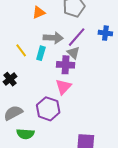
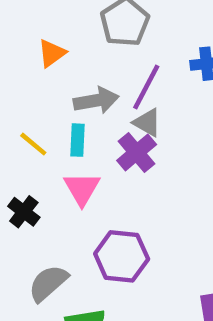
purple cross: (66, 65) -> (137, 153), turned -30
pink triangle: (63, 87) -> (82, 189), moved

